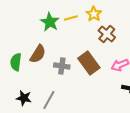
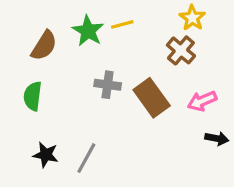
yellow star: (94, 14) -> (192, 18), moved
brown semicircle: (38, 54) -> (44, 46), moved
gray cross: (62, 66) -> (108, 85), moved

